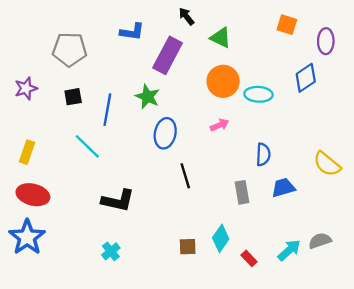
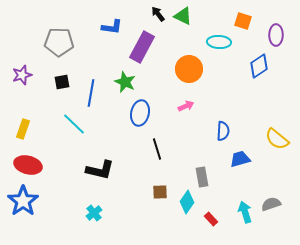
green triangle: (221, 38) -> (183, 16), moved
cyan ellipse: (258, 94) -> (219, 42), moved
gray rectangle: (242, 192) -> (202, 177), moved
brown square: (188, 247) -> (160, 192), moved
cyan arrow: (289, 250) -> (245, 212), turned -65

